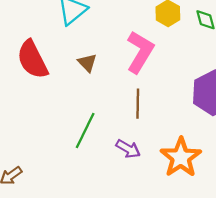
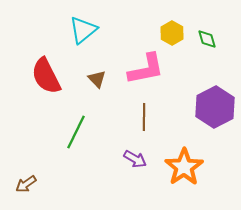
pink L-shape: (140, 52) -> (146, 69), turned 48
green line: (85, 130) -> (76, 132), moved

